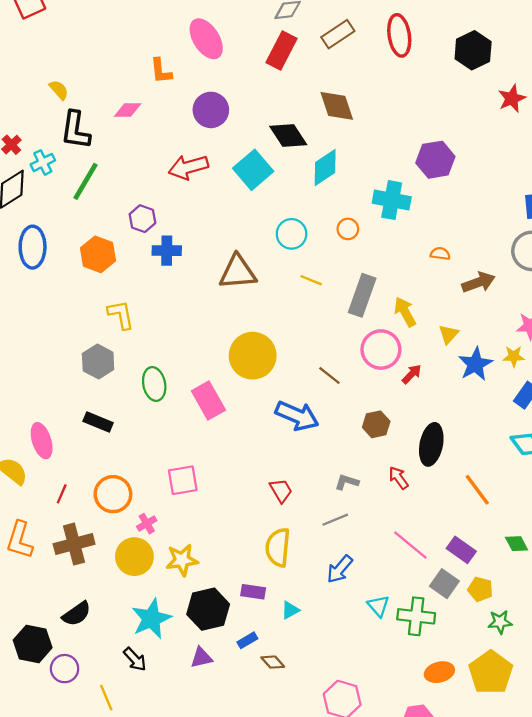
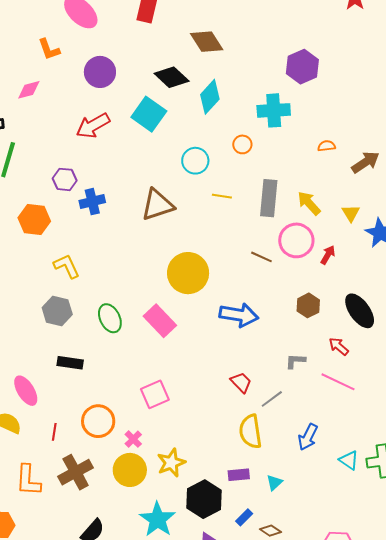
brown line: (329, 375) -> (261, 257), moved
black ellipse: (431, 444) -> (360, 311), turned -33
gray line: (335, 520) -> (272, 399), moved
pink line: (410, 545) -> (338, 382), moved

